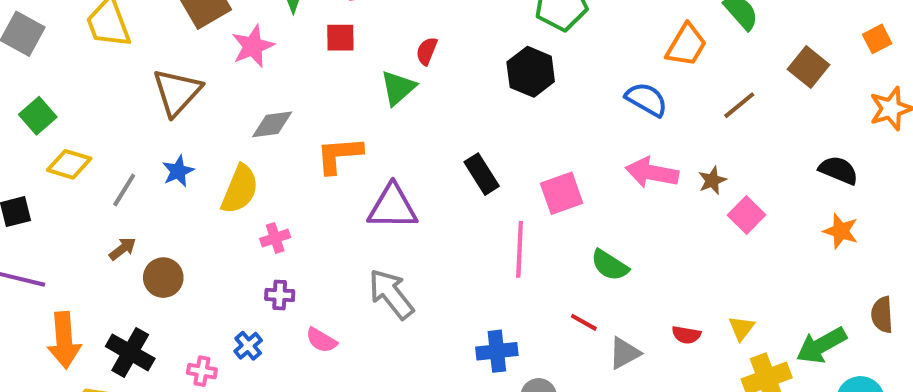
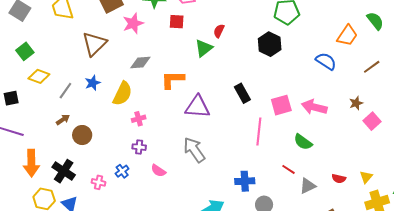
pink arrow: (652, 173) -> (314, 107), moved

